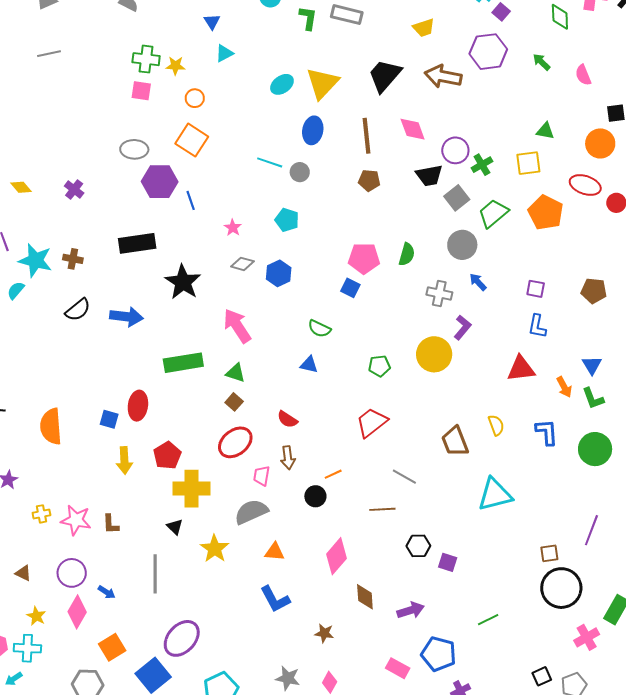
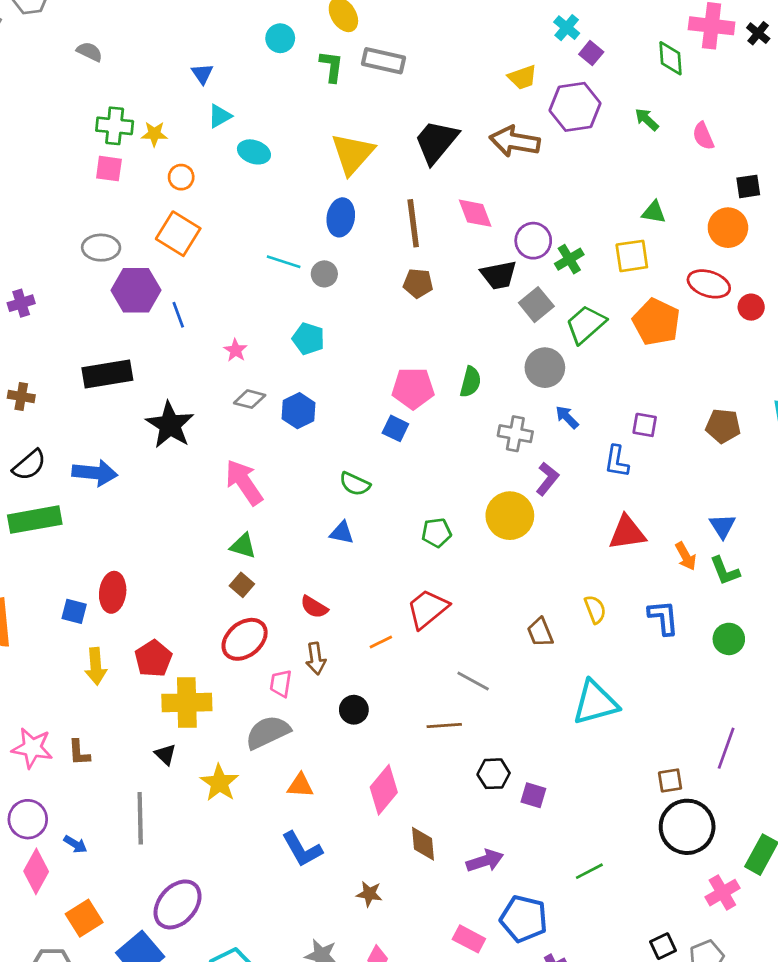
yellow trapezoid: (424, 28) -> (522, 77), moved
cyan ellipse: (282, 84) -> (254, 152), moved, turned 55
purple cross: (74, 190) -> (21, 303), turned 36
blue L-shape: (537, 326) -> (617, 461), moved
green rectangle: (183, 363) -> (35, 520), moved
brown trapezoid: (455, 441) -> (540, 632), size x0.7
green circle: (595, 449) -> (729, 639), size x0.7
orange line: (333, 474) -> (381, 642), moved

